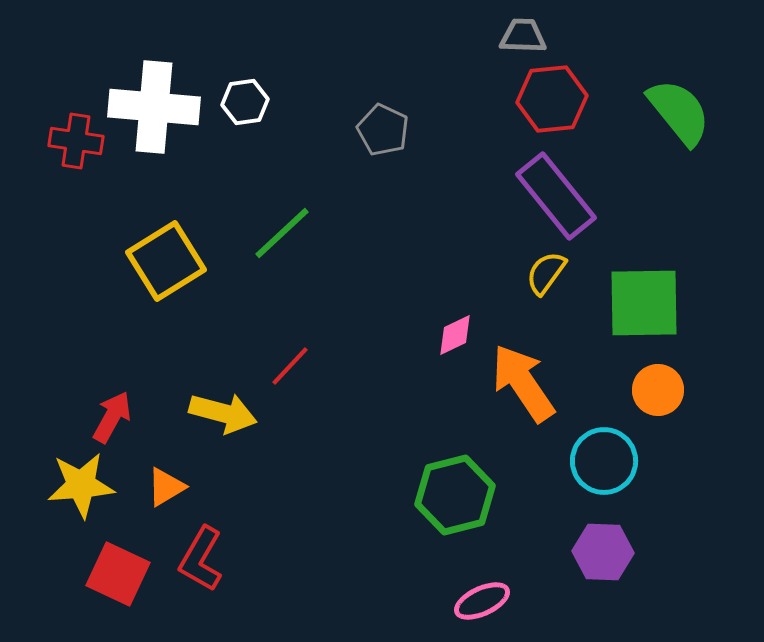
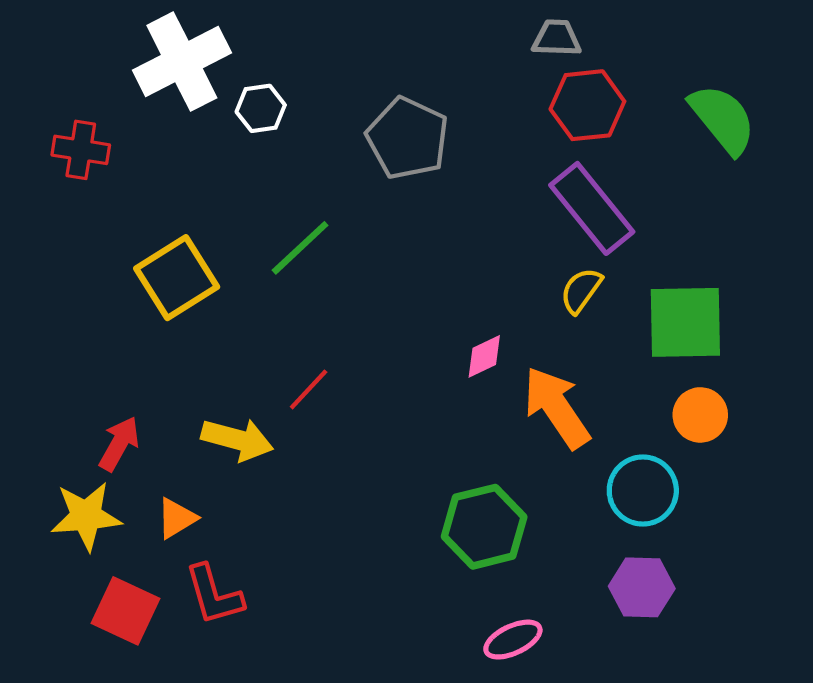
white cross: (154, 107) -> (182, 62), moved, turned -32
gray pentagon: (383, 130) -> (408, 138), size x1.5
red L-shape: (201, 559) -> (214, 595), turned -46

